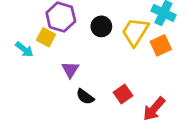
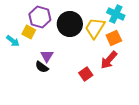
black circle: (101, 26) -> (70, 24), size x1.6
black semicircle: (85, 97) -> (42, 67), moved
red arrow: (154, 109) -> (109, 60), moved

